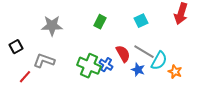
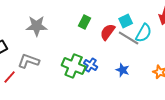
gray line: (144, 52) -> (129, 38), moved
red semicircle: (123, 54) -> (108, 32), moved, turned -114
cyan semicircle: (159, 61) -> (144, 33), moved

